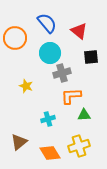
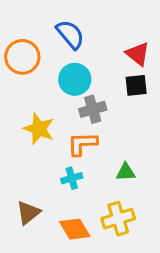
red triangle: (79, 31) -> (138, 54), moved
yellow star: (26, 86) -> (39, 129), size x1.5
orange L-shape: (71, 96) -> (82, 144), moved

